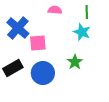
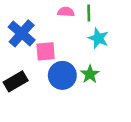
green line: (87, 12) -> (89, 13), moved
blue circle: (43, 73) -> (62, 75), moved

